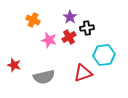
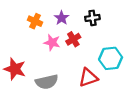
purple star: (70, 17) -> (62, 18), moved
black cross: (87, 28) -> (92, 18), moved
red star: (14, 65) -> (15, 69), size x1.5

